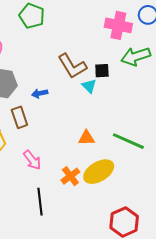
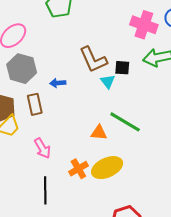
green line: (128, 141) -> (125, 122), moved

